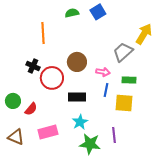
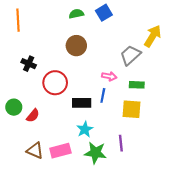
orange line: (43, 33) -> (18, 20), moved
brown circle: (77, 62) -> (76, 46), moved
black cross: (33, 66) -> (29, 64), moved
blue line: (106, 90) -> (103, 95), moved
pink rectangle: (48, 132) -> (60, 151), moved
brown triangle: (16, 137) -> (35, 151), moved

